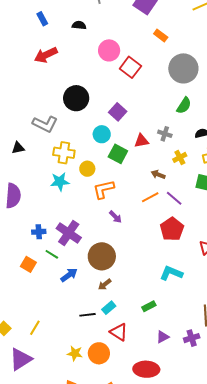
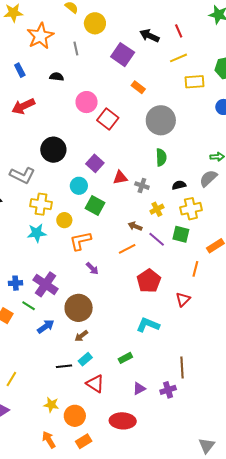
green semicircle: (184, 106) -> (161, 157), turned -36
red triangle: (141, 141) -> (120, 178), moved
purple line: (174, 198) -> (157, 239), moved
orange circle: (99, 353) -> (75, 416), moved

